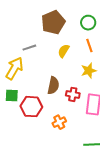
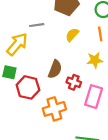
orange cross: (59, 122) -> (54, 109), size x1.5

